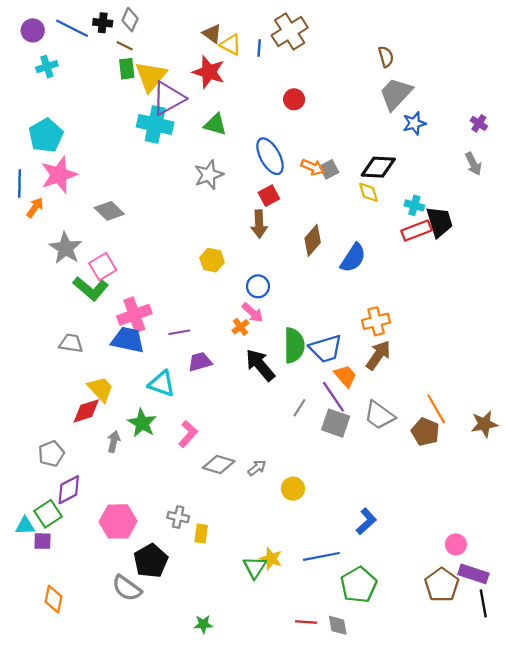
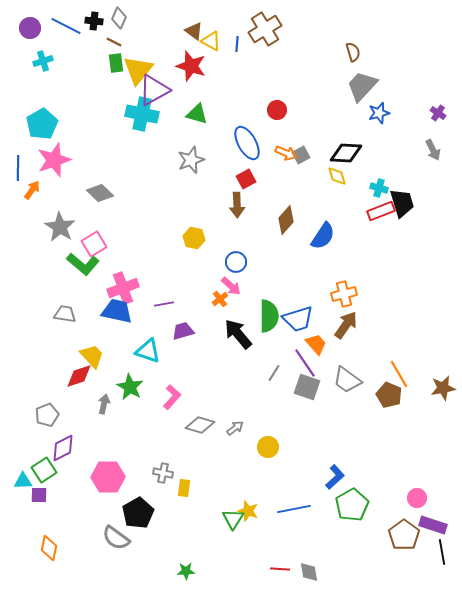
red circle: (294, 99) -> (277, 110), moved
green pentagon: (359, 585) -> (352, 505), moved

